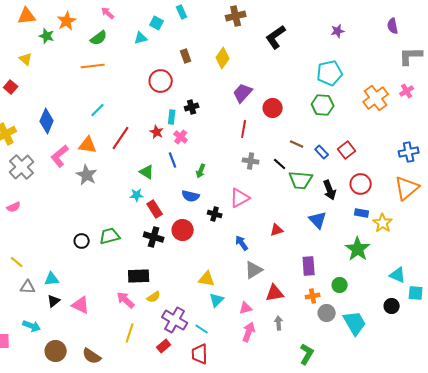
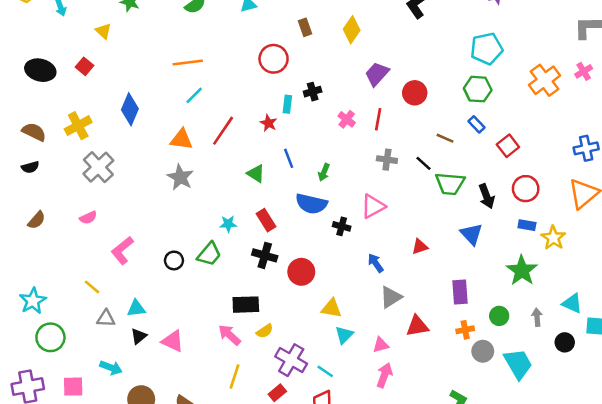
orange line: (93, 66) -> (188, 63), moved
pink cross: (181, 137) -> (347, 119), moved
blue rectangle: (322, 152) -> (476, 124), moved
pink L-shape: (60, 156) -> (122, 250), moved
cyan star: (137, 195) -> (228, 224), moved
blue semicircle: (191, 196) -> (311, 204), size x1.4
red circle: (183, 230) -> (301, 272), moved
green trapezoid: (110, 236) -> (209, 254), turned 145
gray arrow: (279, 323) -> (537, 317), moved

